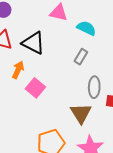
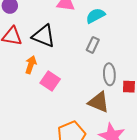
cyan semicircle: (86, 28) -> (96, 16), turned -48
brown triangle: (81, 113) -> (99, 102), turned -30

